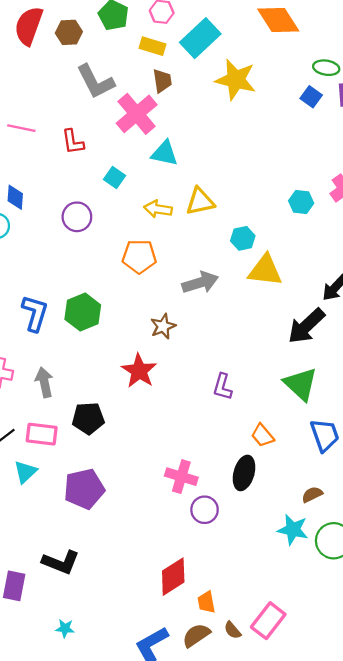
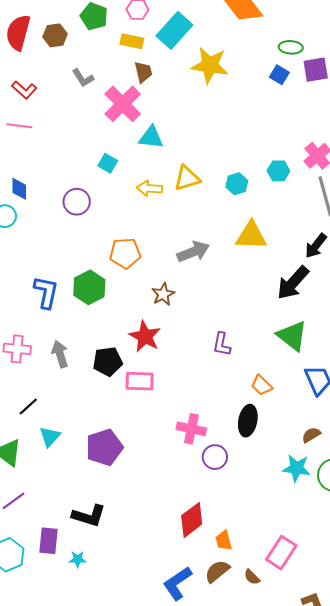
gray L-shape: (95, 82) -> (83, 78), size x0.6
red L-shape: (73, 142) -> (24, 90), moved, turned -35
cyan hexagon: (243, 238) -> (237, 184), moved
orange pentagon: (139, 256) -> (125, 253), moved
black pentagon: (88, 418) -> (108, 361), moved
pink rectangle: (42, 434) -> (140, 381), moved
cyan star: (65, 628) -> (78, 559), moved
brown semicircle: (232, 630) -> (252, 577), moved

